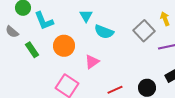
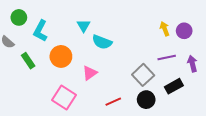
cyan L-shape: (44, 21) -> (40, 31), turned 50
gray square: (144, 31) -> (143, 75), moved

